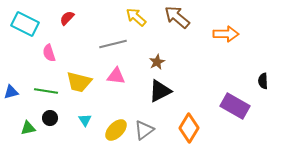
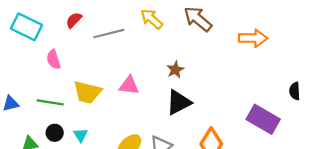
gray line: (113, 44) -> (109, 34), moved
cyan triangle: (85, 120) -> (81, 135), moved

